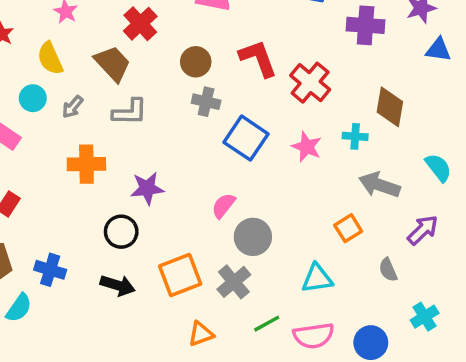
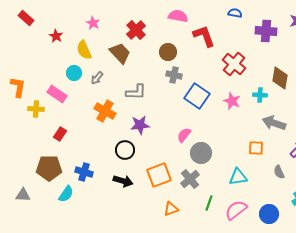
red L-shape: (258, 58) -> (204, 36), moved
gray L-shape: (130, 112) -> (136, 92), moved
orange cross: (86, 164) -> (105, 111), turned 30
orange square: (348, 228) -> (256, 148), turned 35
green line: (267, 324) -> (209, 203), turned -42
pink semicircle: (314, 336) -> (236, 210), turned 150

